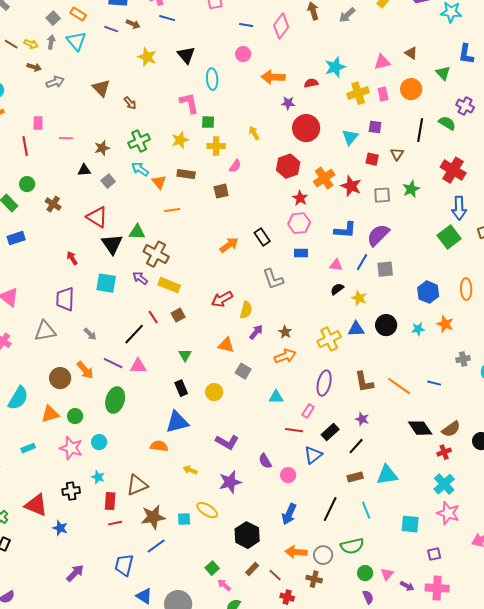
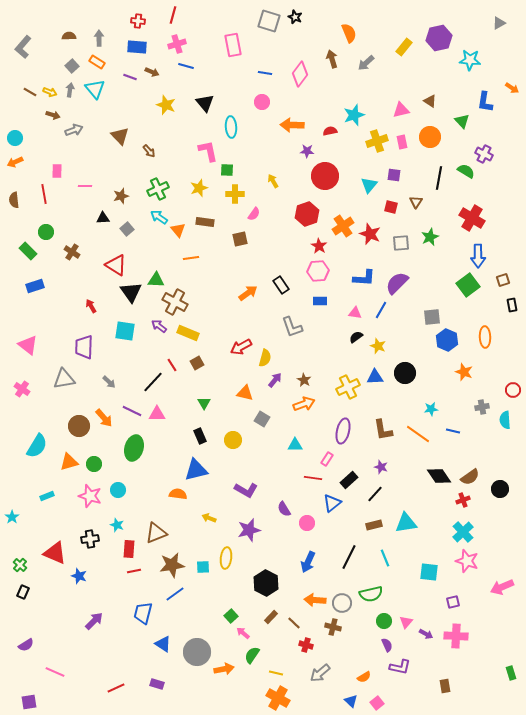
gray square: (385, 269) -> (432, 317), moved
cyan star: (418, 329) -> (431, 409), moved
yellow ellipse: (207, 510) -> (226, 558), turned 65

